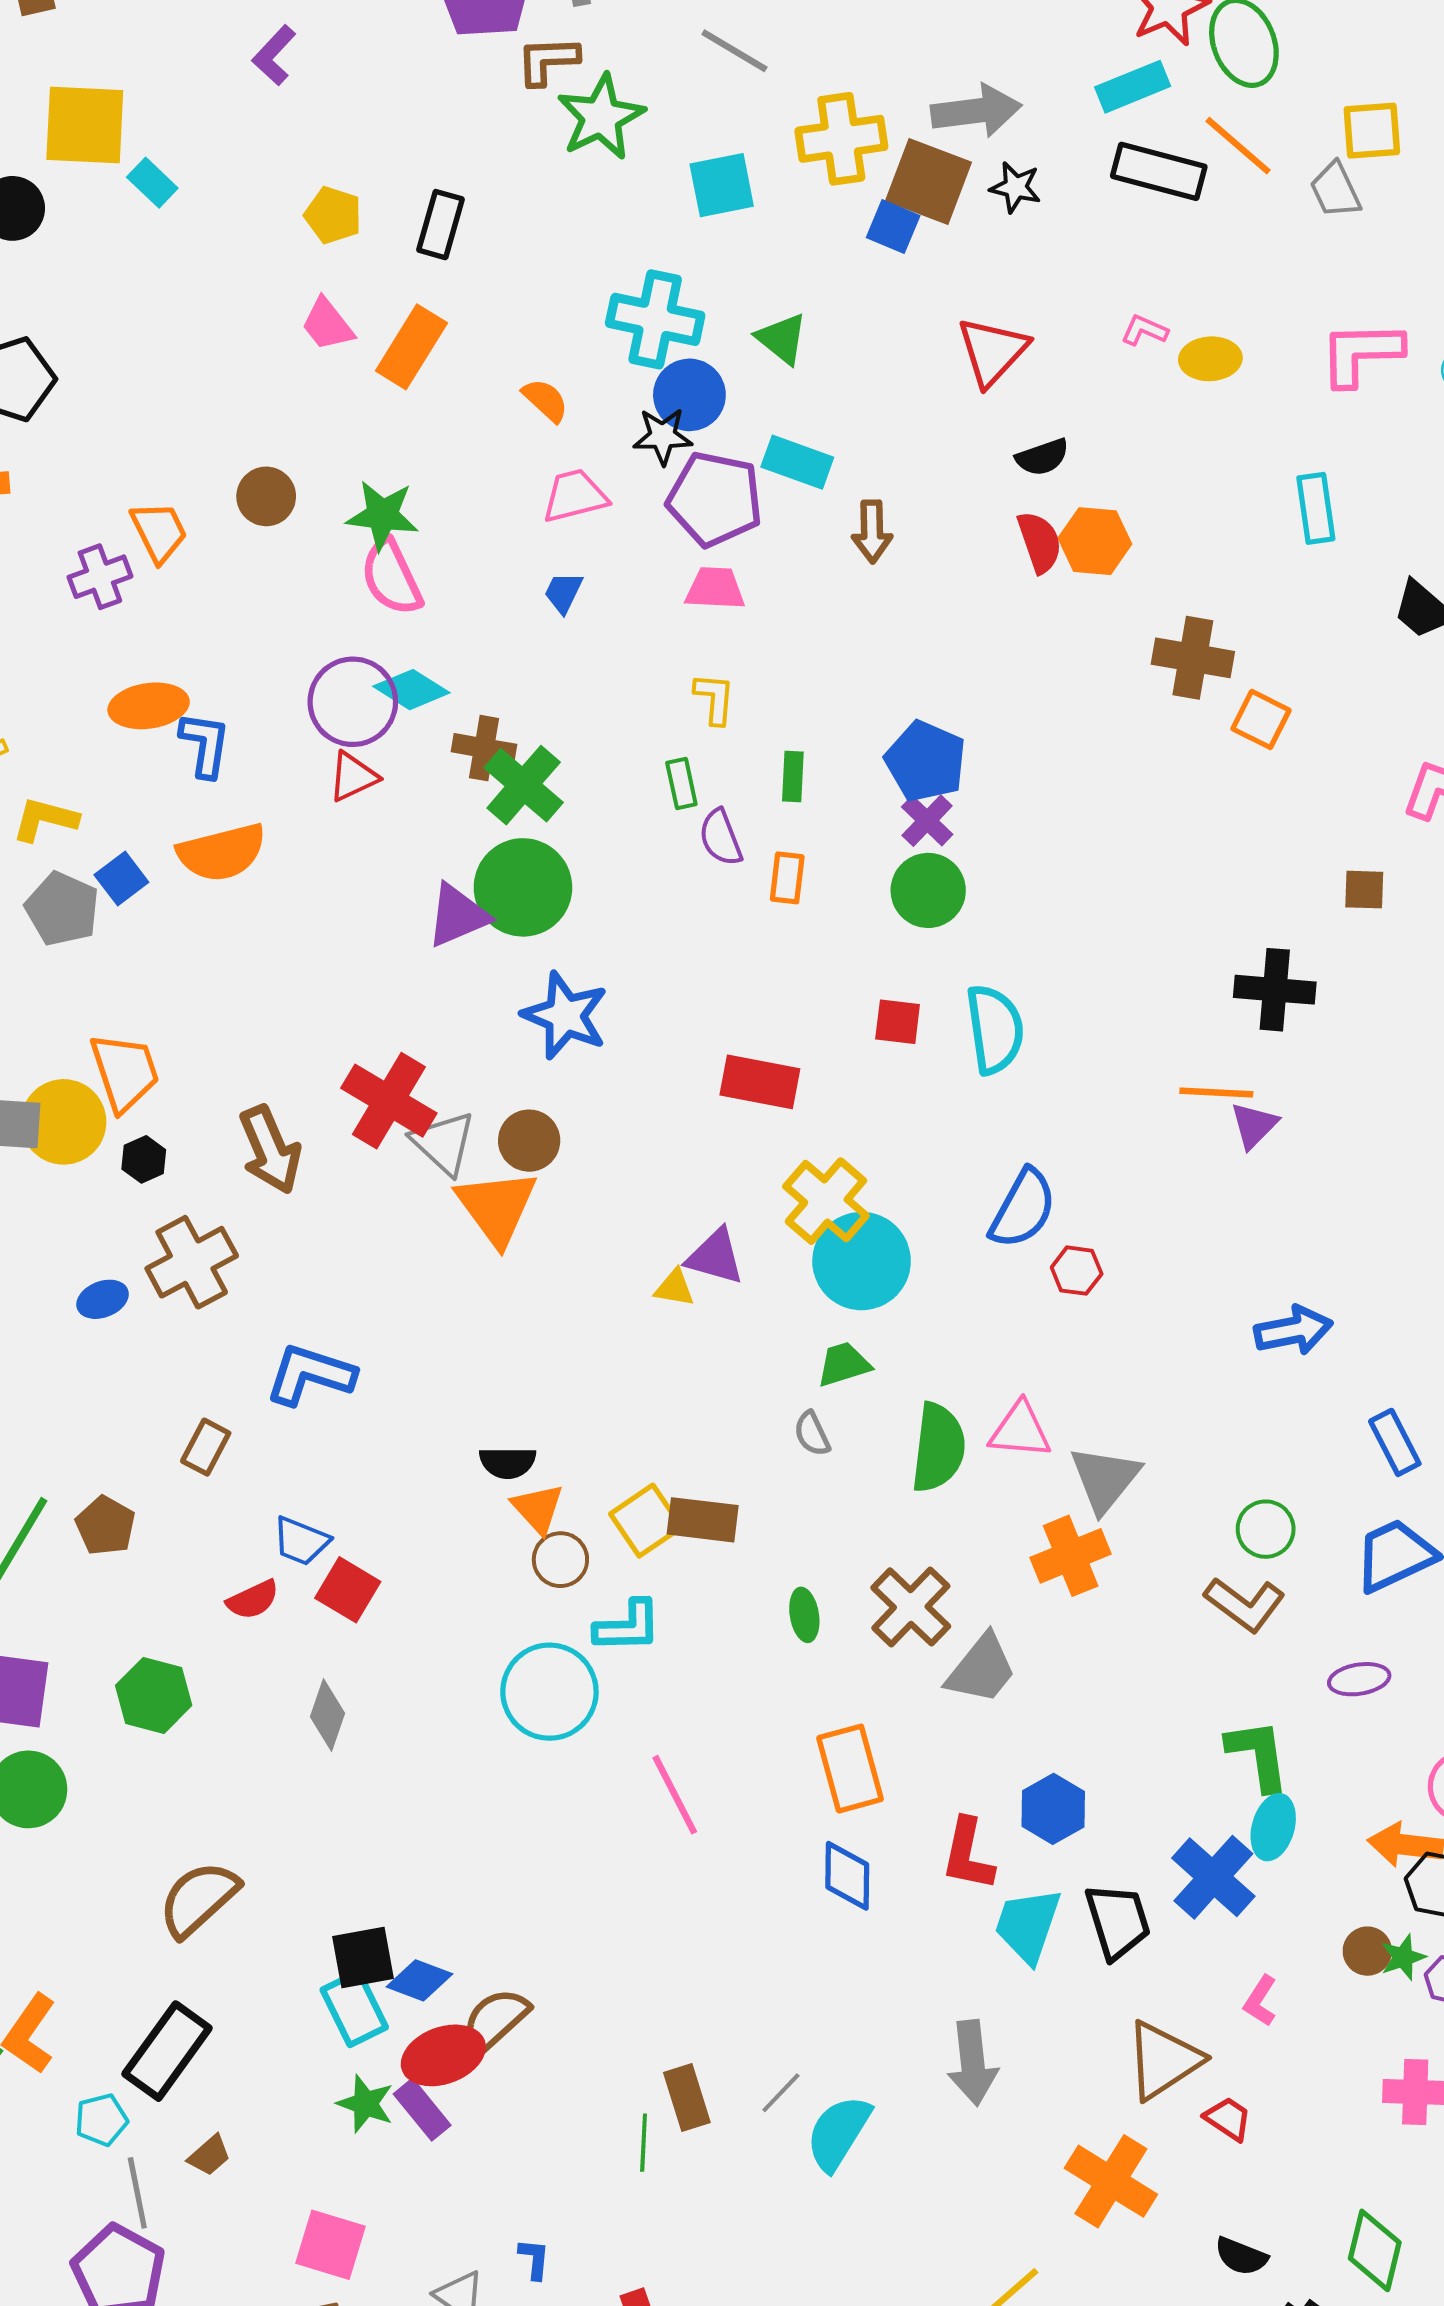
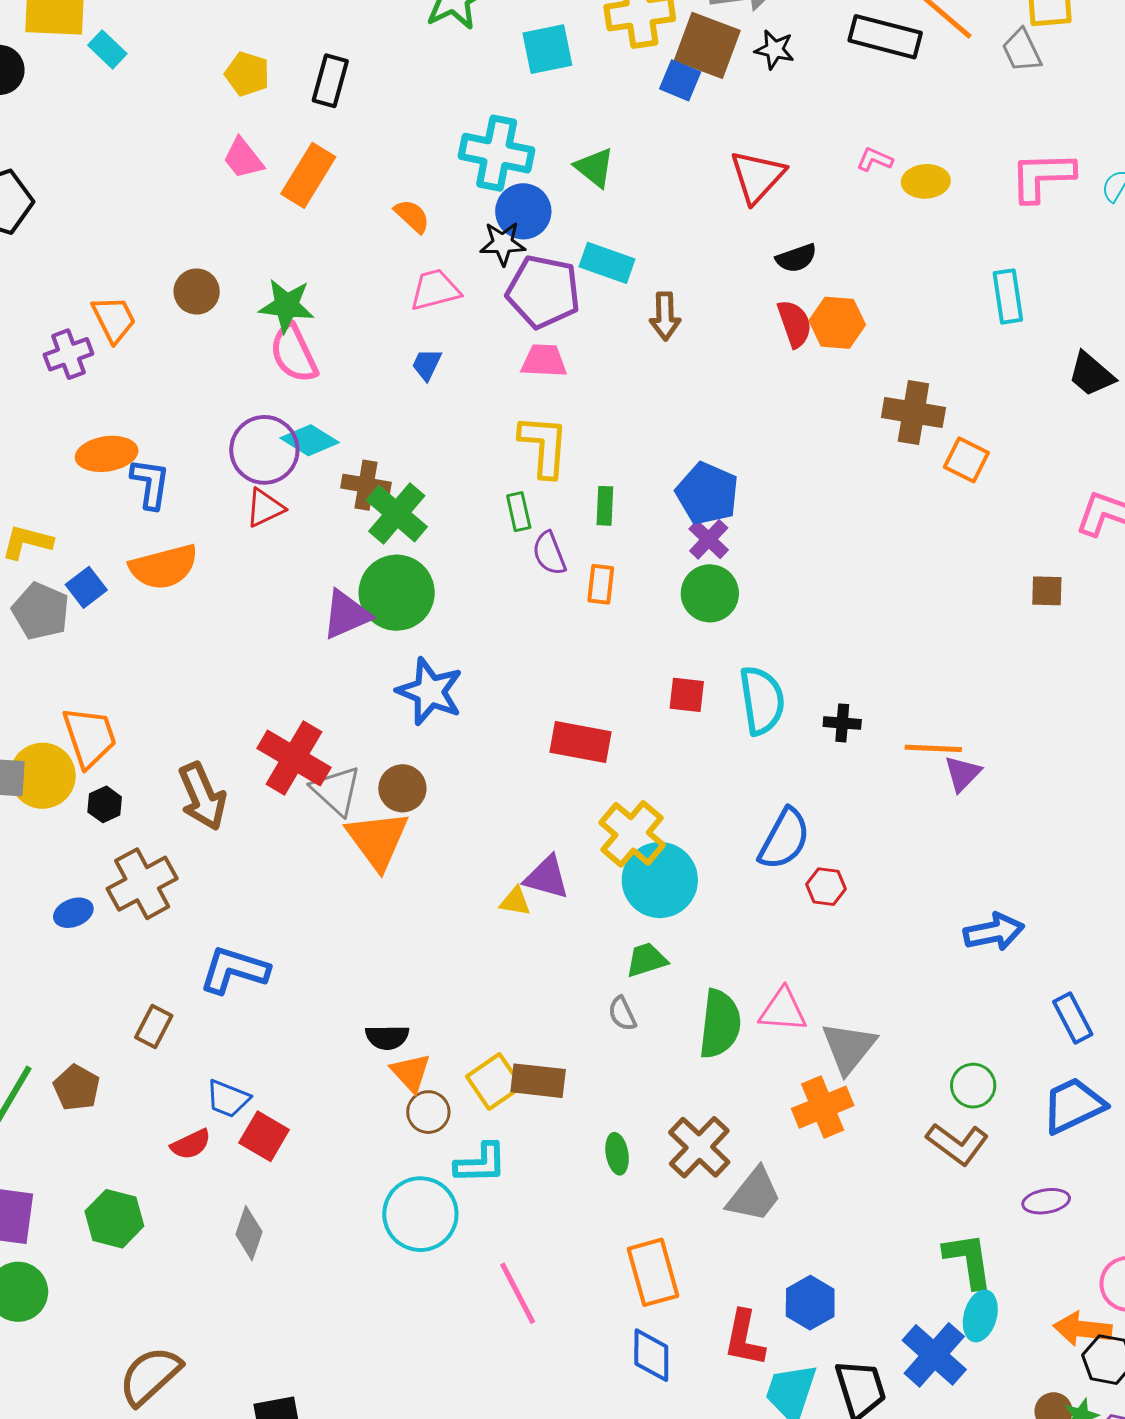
yellow L-shape: (714, 699) -> (544, 446), size x1.6
black cross: (1275, 990) -> (842, 723), moved, size x0.6

